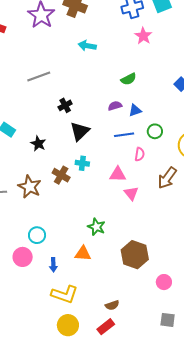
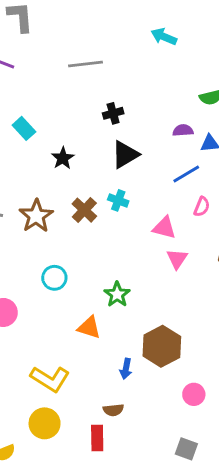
blue line: (124, 135) -> (186, 174), turned -36
cyan circle: (37, 235) -> (54, 278), moved
blue arrow: (53, 265) -> (126, 369), moved
red rectangle: (106, 327) -> (97, 438), turned -66

